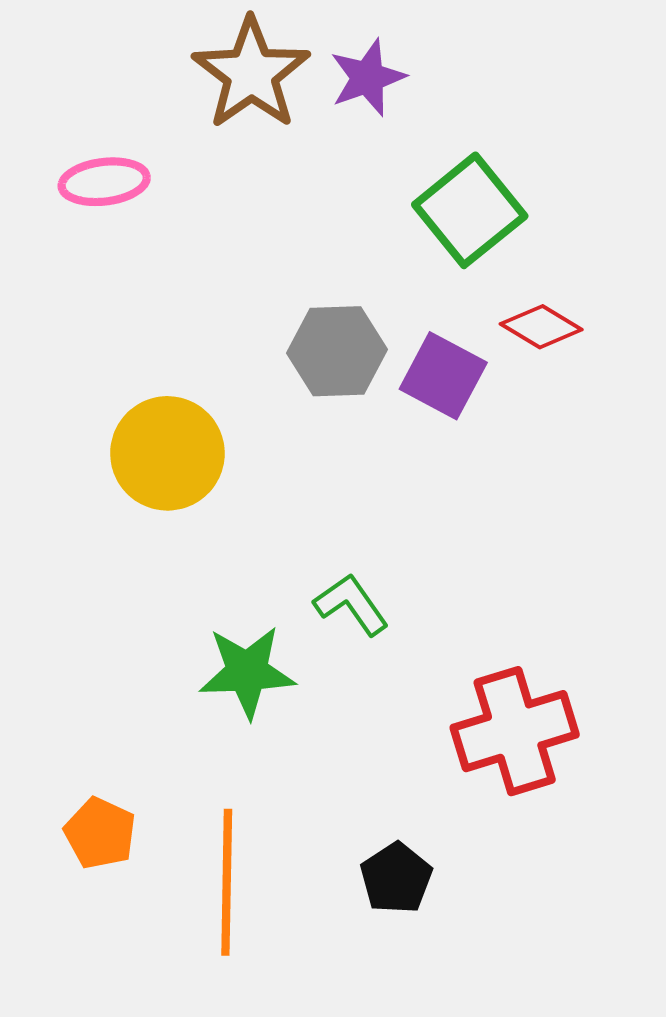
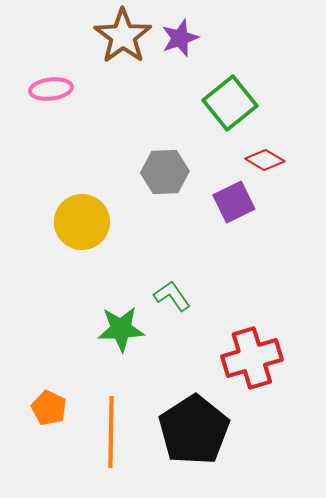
purple square: (443, 376) -> (234, 202), moved, turned 36
black pentagon: (396, 878) -> (194, 430), size x2.0

